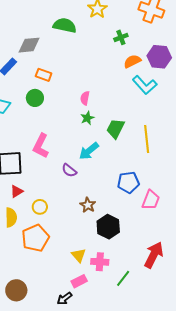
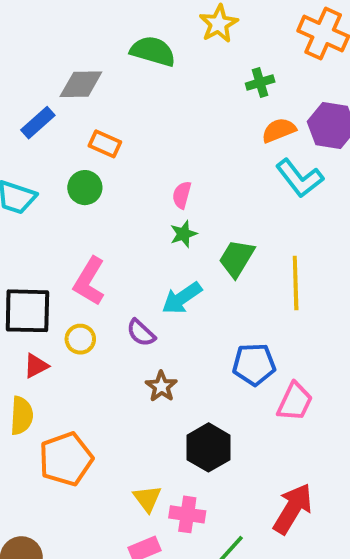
brown star: (88, 205) -> (161, 386), moved
yellow circle: (40, 207) -> (80, 339), moved

